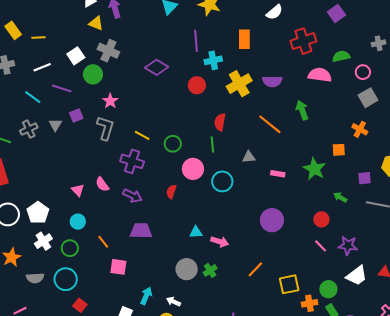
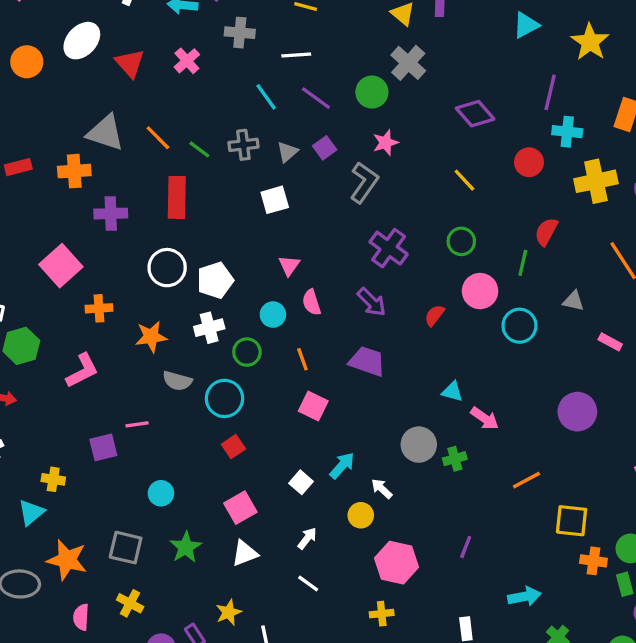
white square: (76, 56) -> (275, 200), moved
purple square: (76, 116) -> (325, 148), turned -32
yellow line: (142, 135) -> (464, 180), moved
pink semicircle: (102, 184) -> (312, 302), moved

